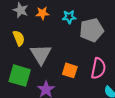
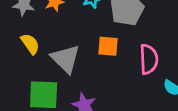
orange square: (70, 70) -> (108, 46), moved

